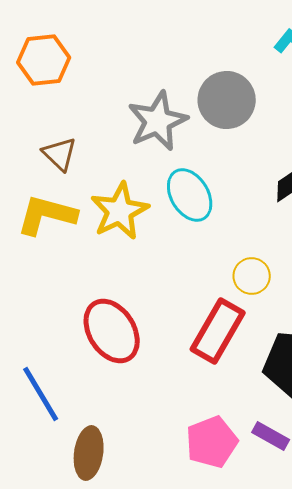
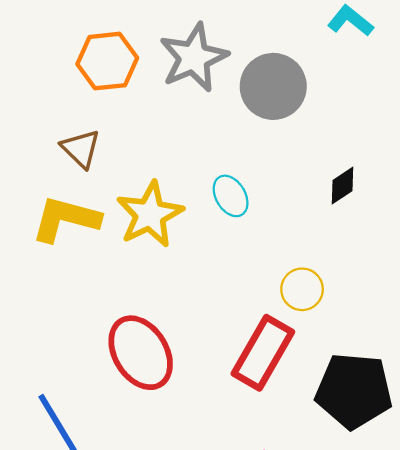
orange hexagon: (44, 60) -> (107, 61), moved
gray star: (158, 121) -> (194, 58), moved
cyan ellipse: (190, 195) -> (231, 196), size x0.7

